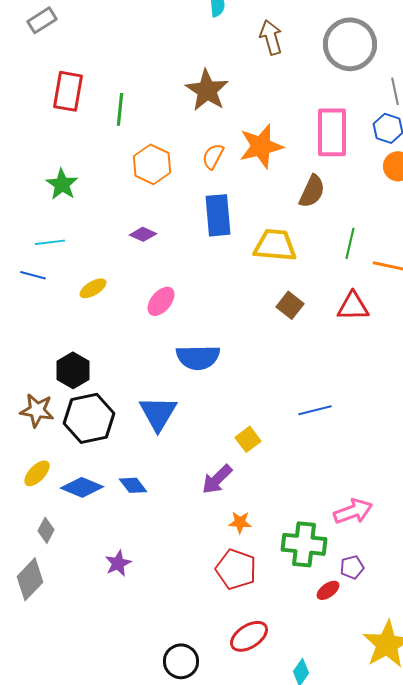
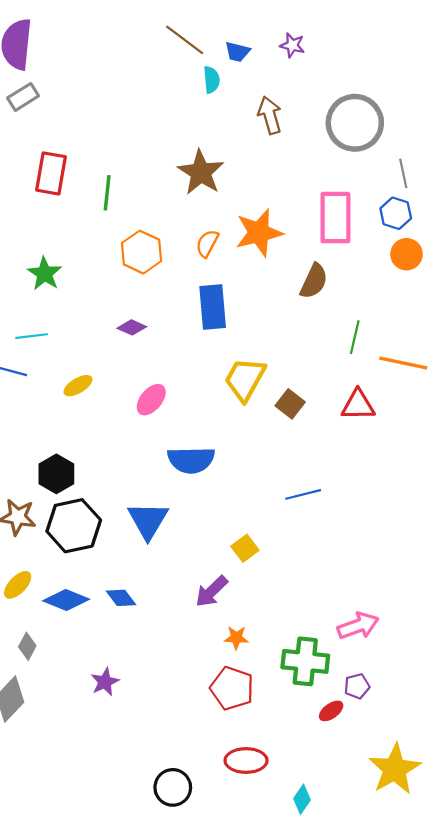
yellow trapezoid: (275, 245) -> (245, 379), moved, turned -66
blue line: (315, 410) -> (303, 494), moved
red ellipse: (249, 636) -> (246, 761), turned 33

